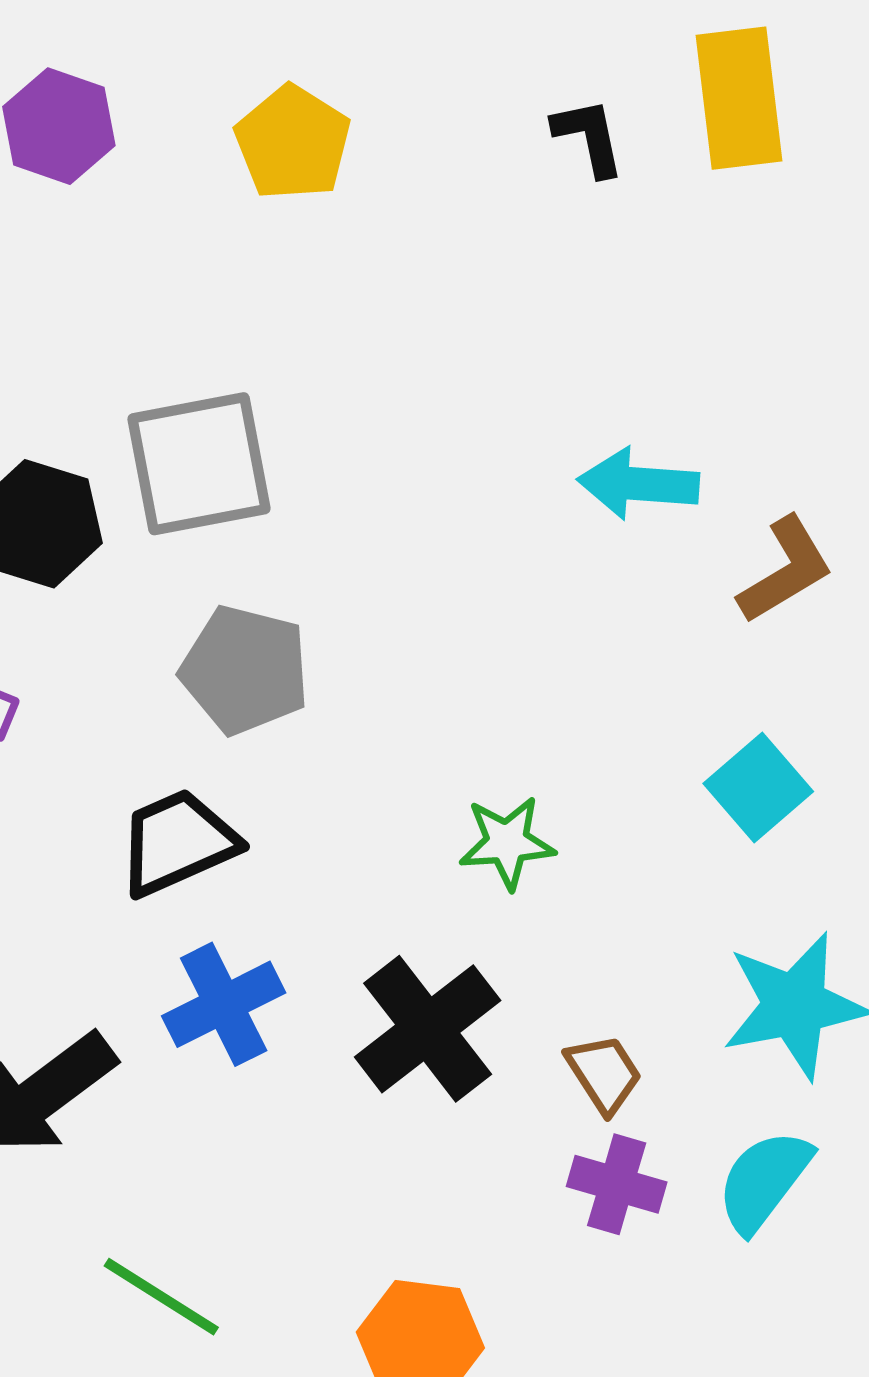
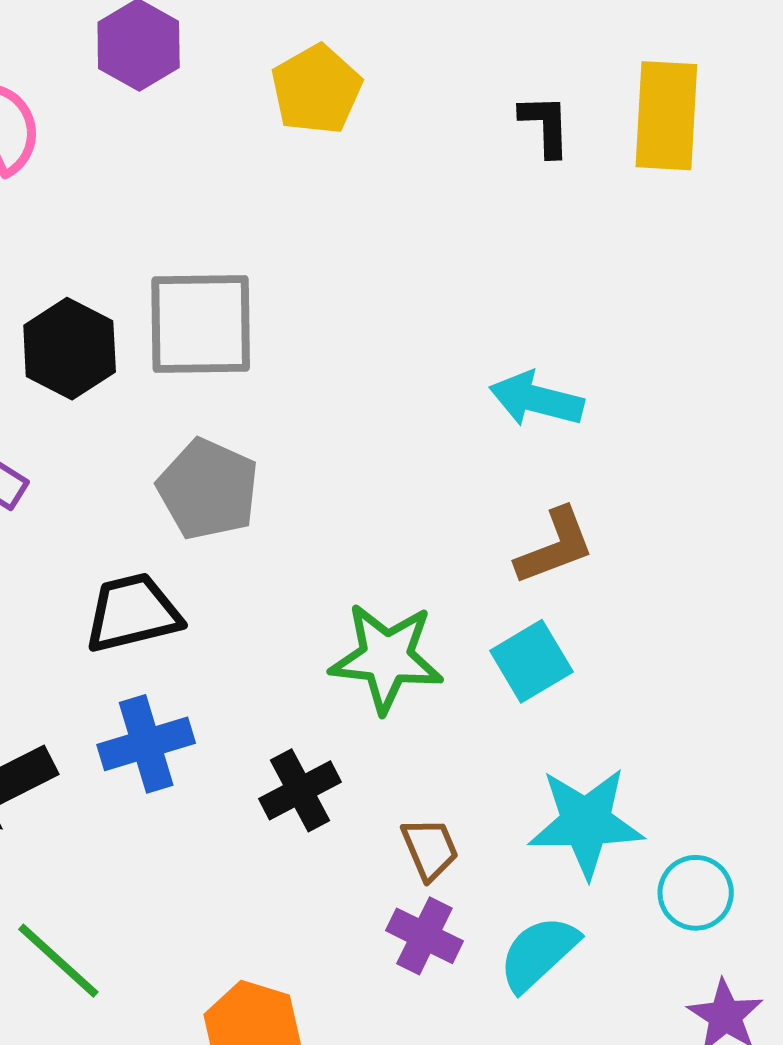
brown L-shape: (786, 570) -> (555, 546), moved
cyan square: (758, 787) -> (531, 661), moved
green star: (507, 843) -> (386, 658), size x1.5
black cross: (428, 1029) -> (300, 790), size x0.7

